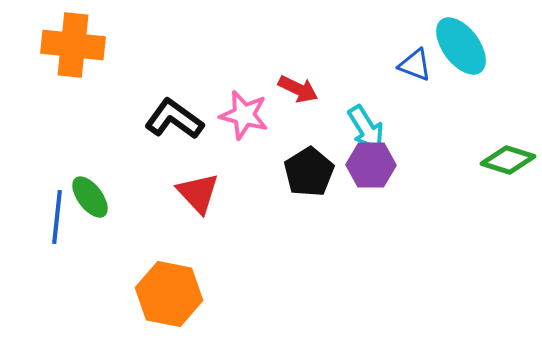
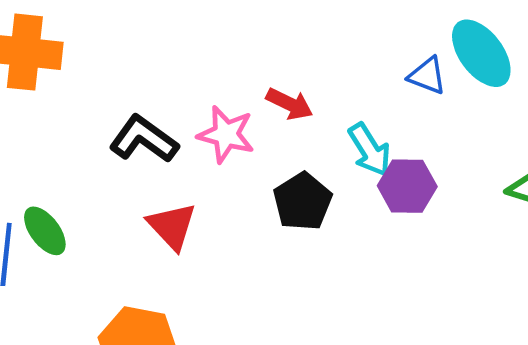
purple hexagon: (371, 165) -> (407, 186), moved

